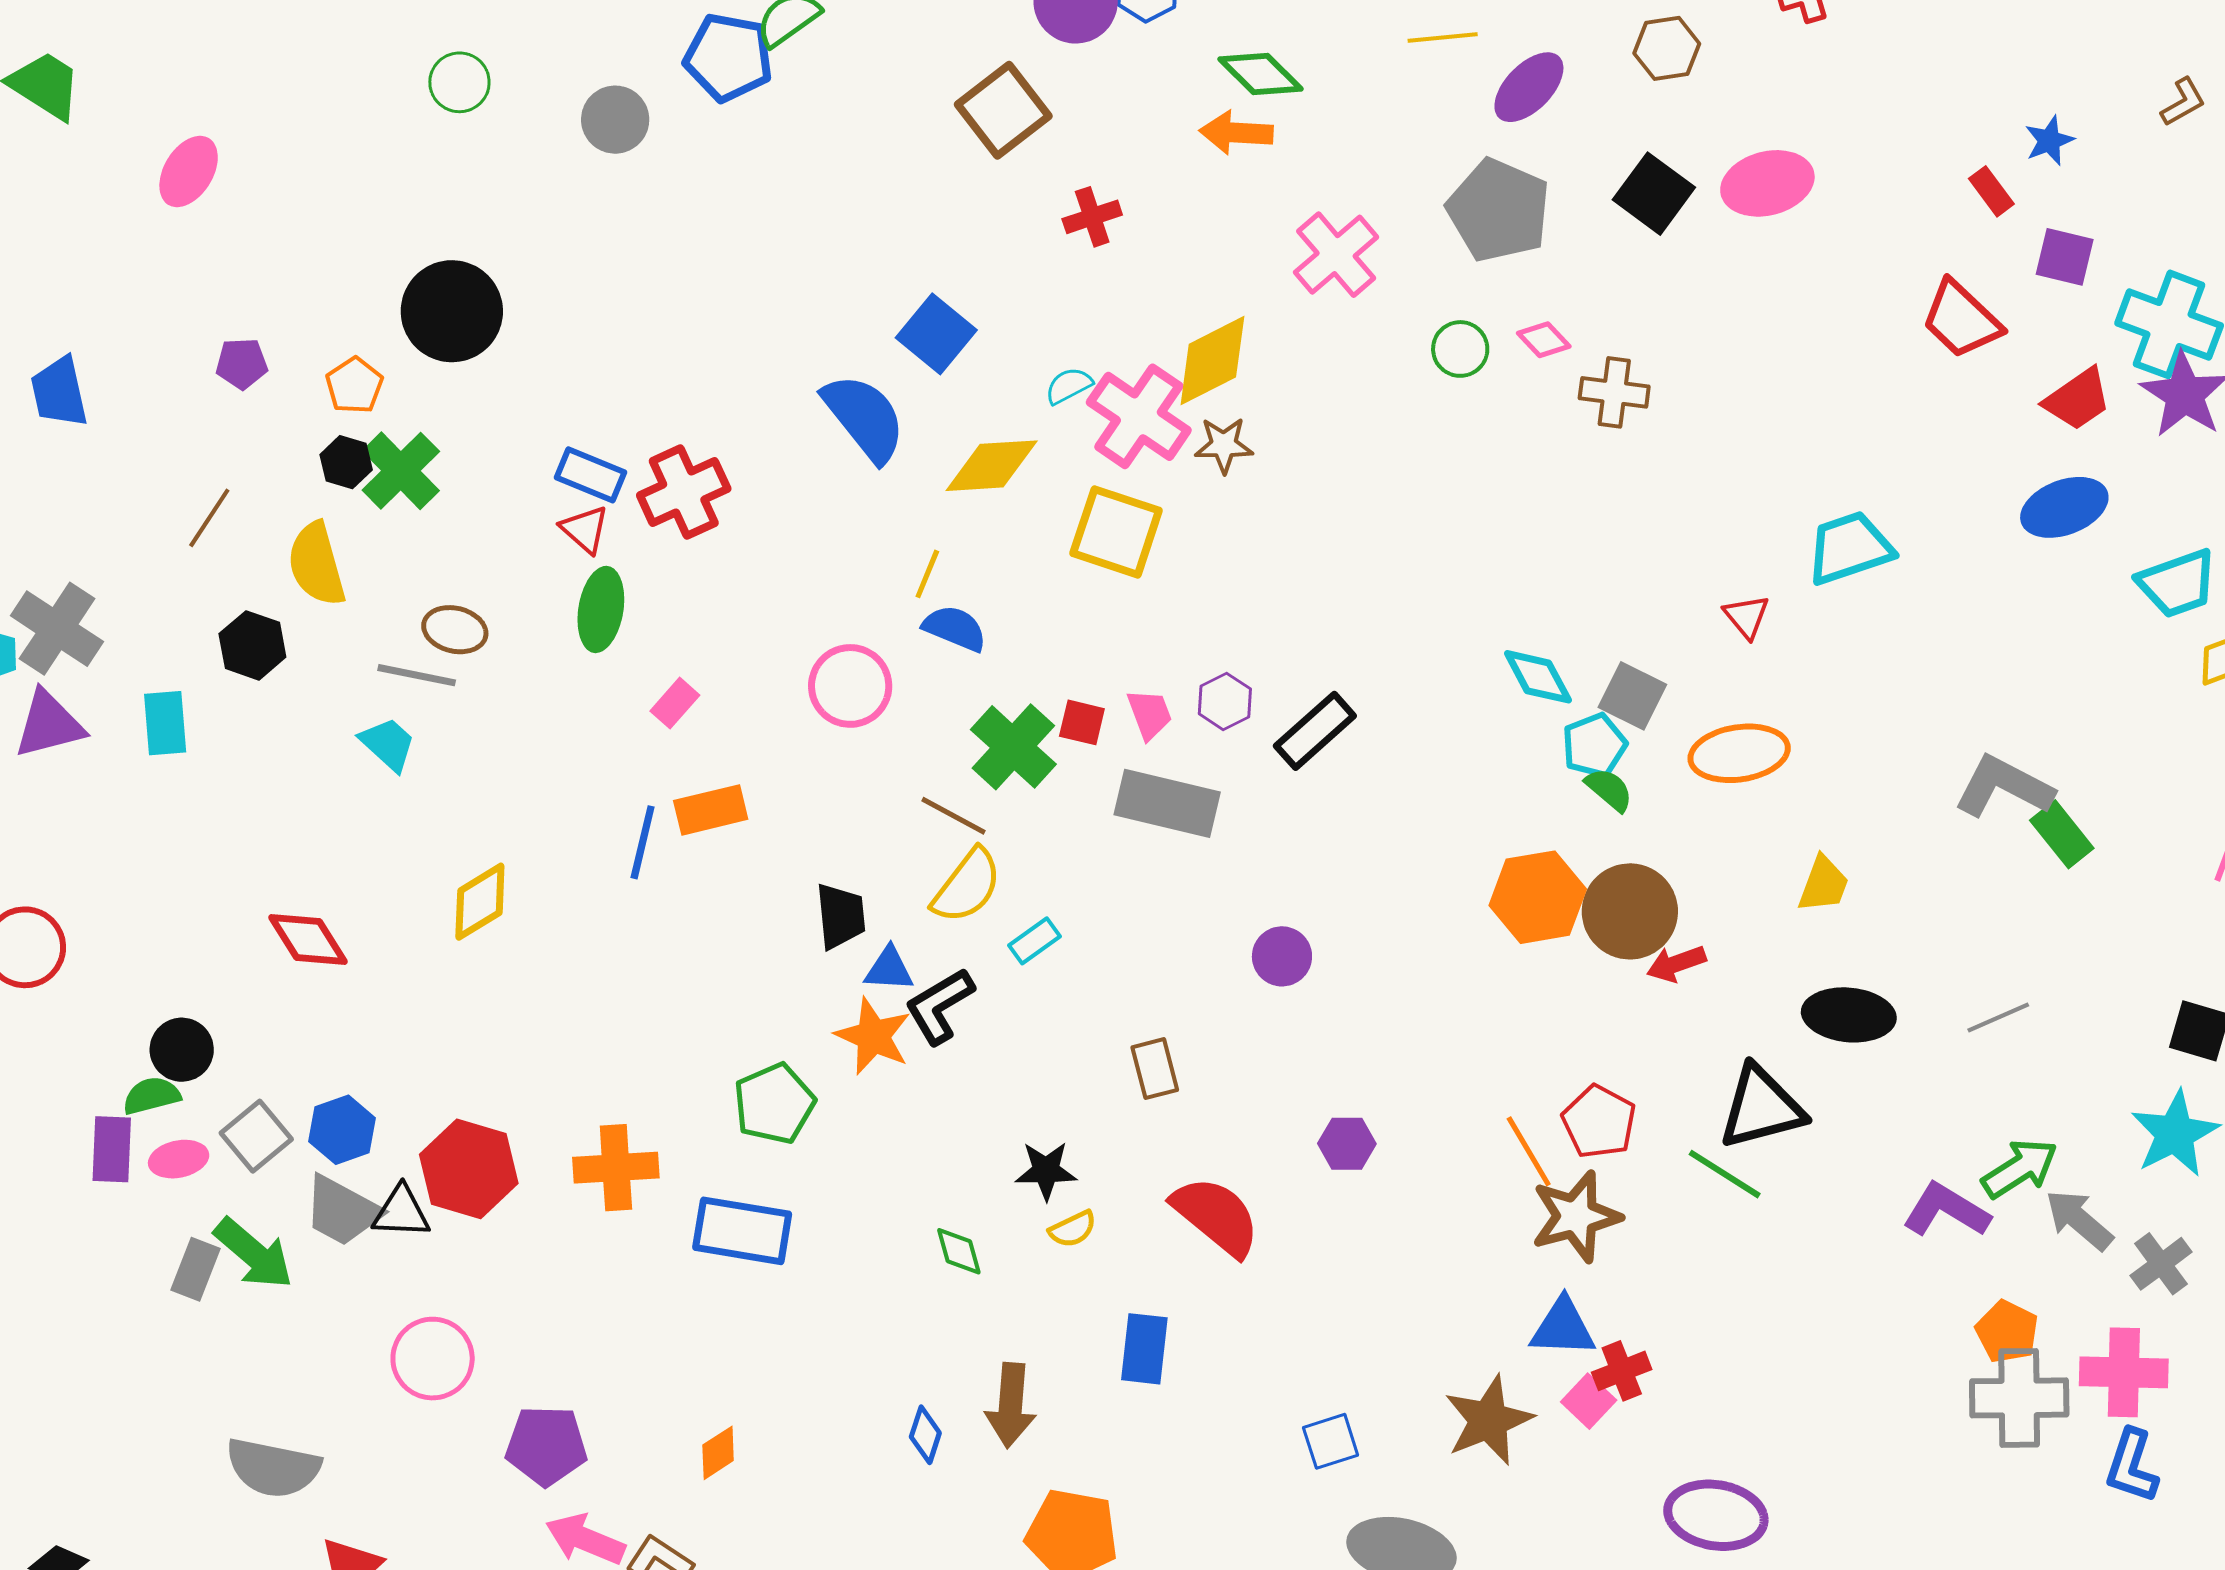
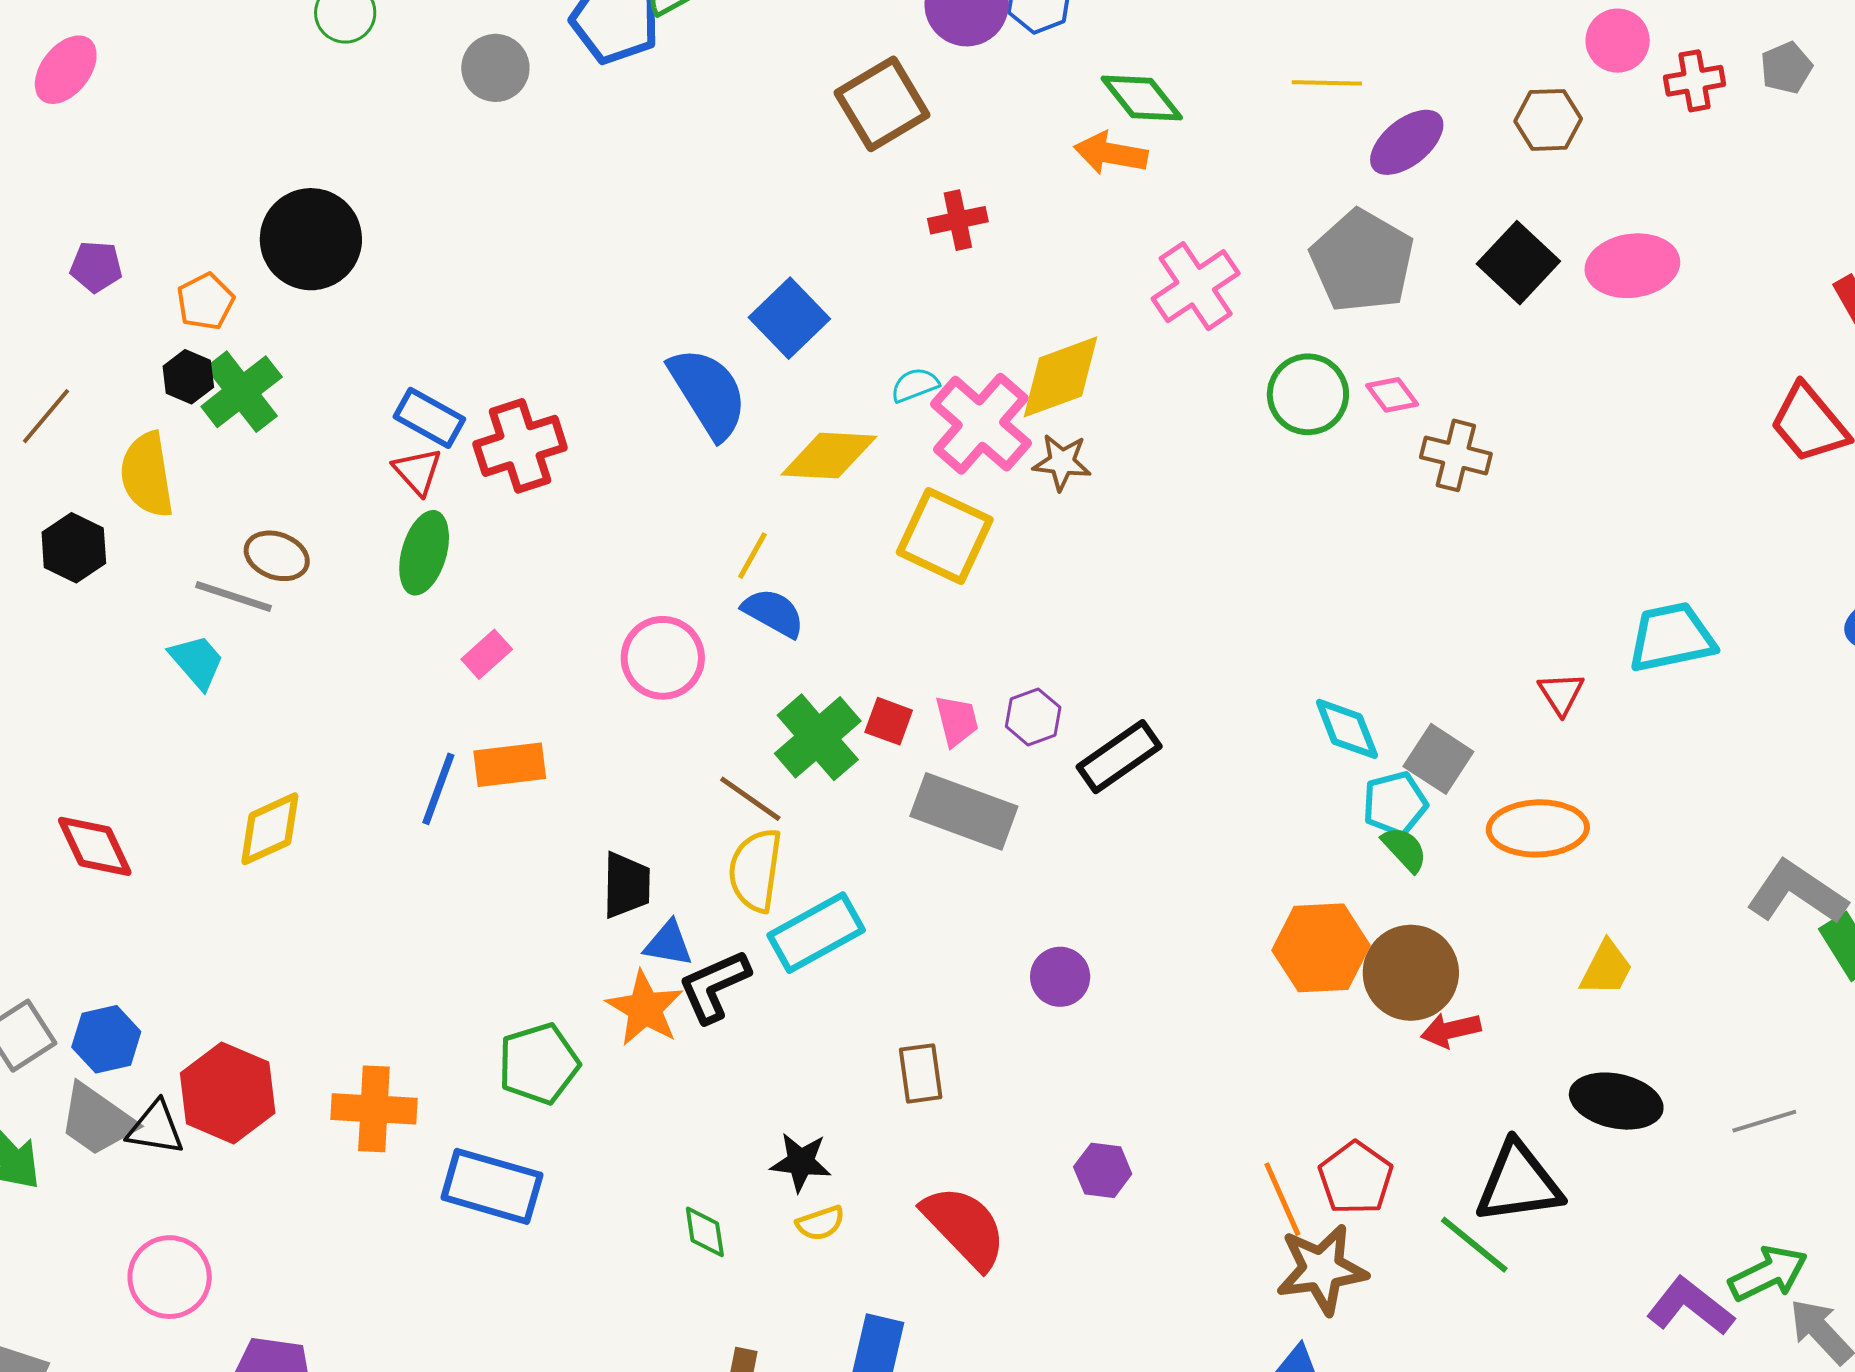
green circle: (1460, 349) -> (1308, 394), size x1.4
yellow semicircle: (967, 886) -> (755, 870), turned 144
cyan rectangle: (1035, 941) -> (816, 933), size x1.8

